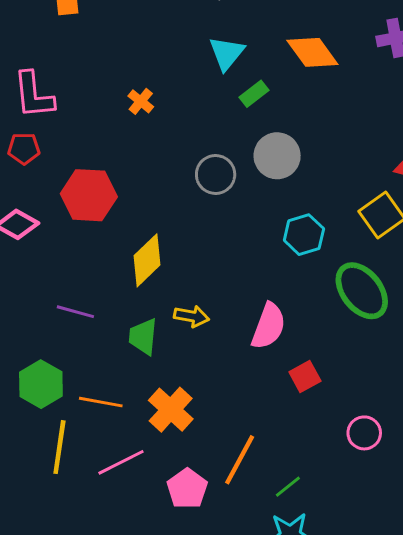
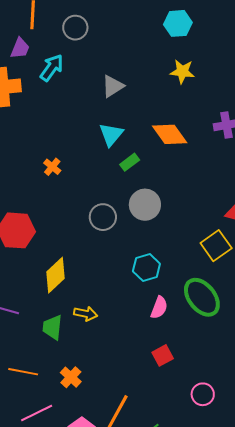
cyan hexagon: (304, 235) -> (146, 267), moved
pink semicircle: (269, 326) -> (159, 308), moved, size x0.7
orange cross: (171, 410) -> (71, 377), size x0.7

